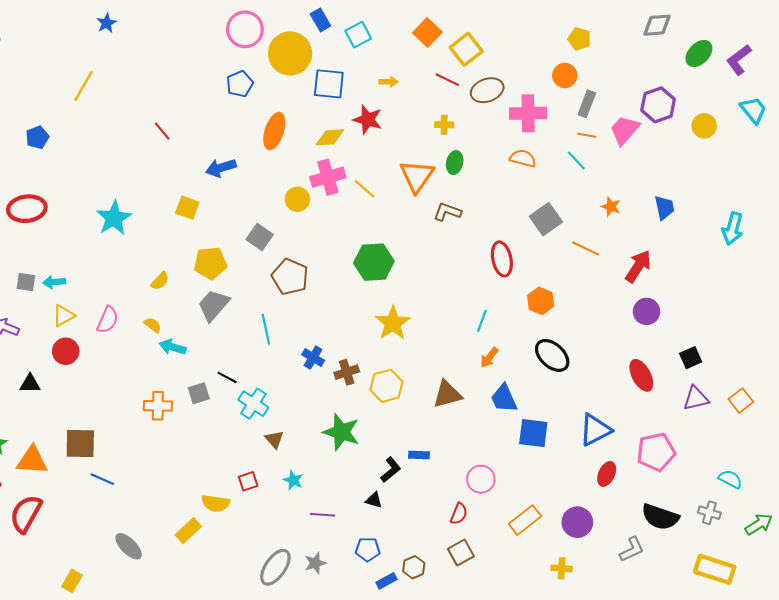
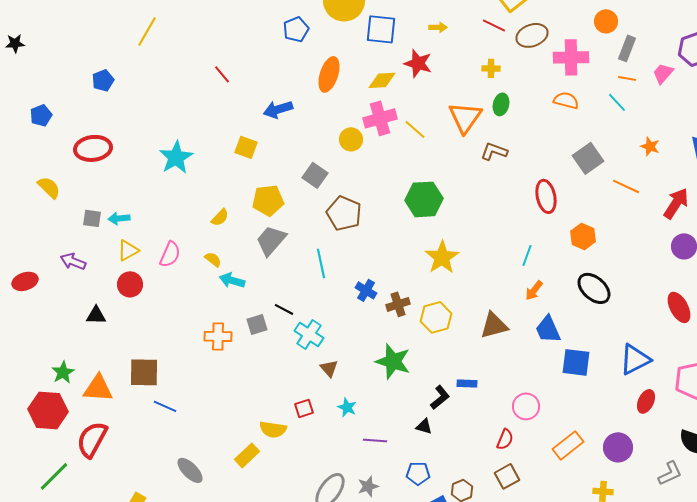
pink trapezoid: (625, 130) -> (663, 73), size x0.7

